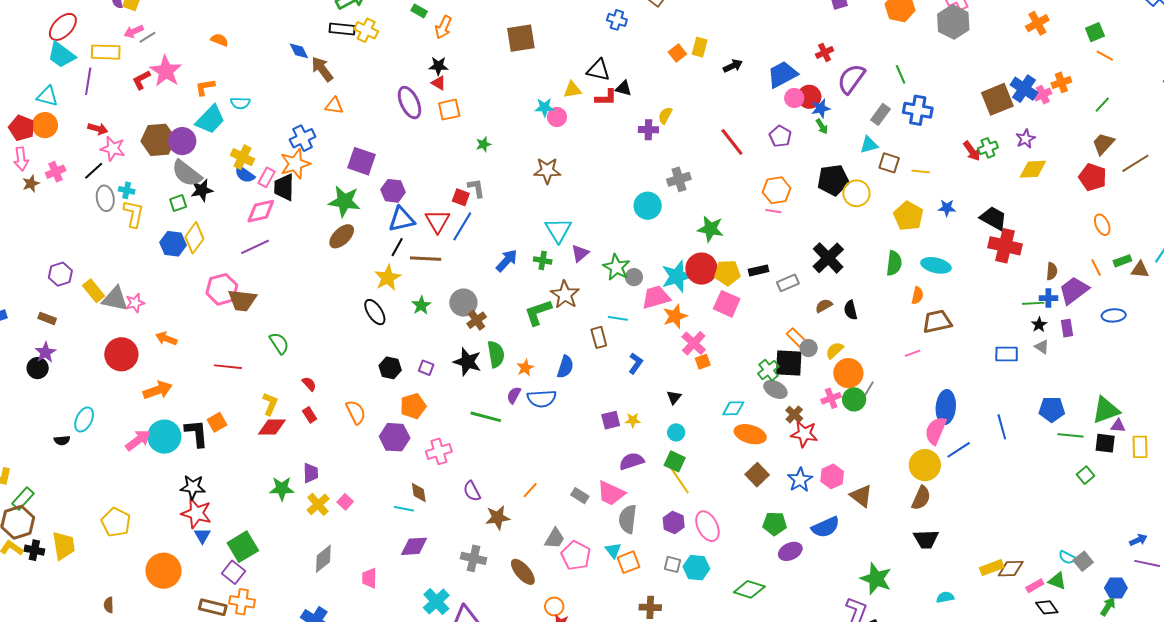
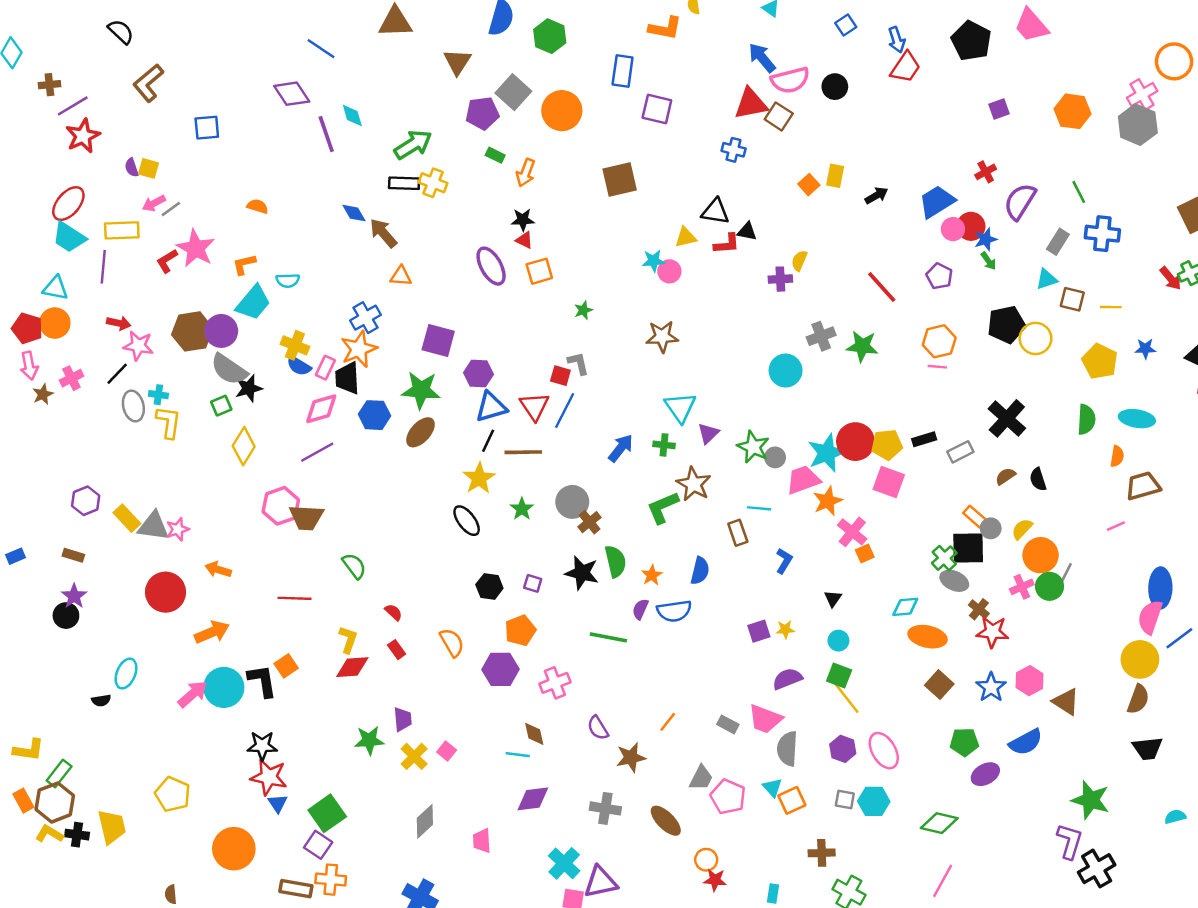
green star: (710, 229) -> (862, 346), moved
blue hexagon: (173, 244) -> (374, 415), moved

